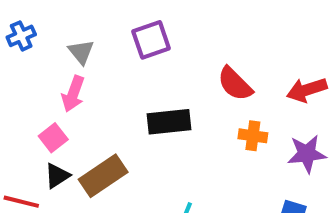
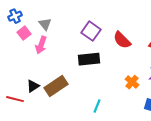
purple square: (151, 40) -> (91, 31), moved, turned -36
orange cross: (253, 136) -> (132, 82), moved, turned 32
pink square: (53, 138) -> (24, 33), moved

